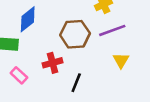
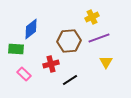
black line: (76, 83) -> (70, 80), turned 35

